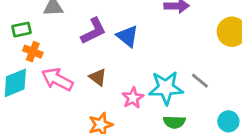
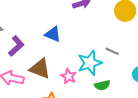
purple L-shape: (93, 31) -> (16, 46), moved
brown triangle: (98, 77) -> (40, 69), size x1.6

